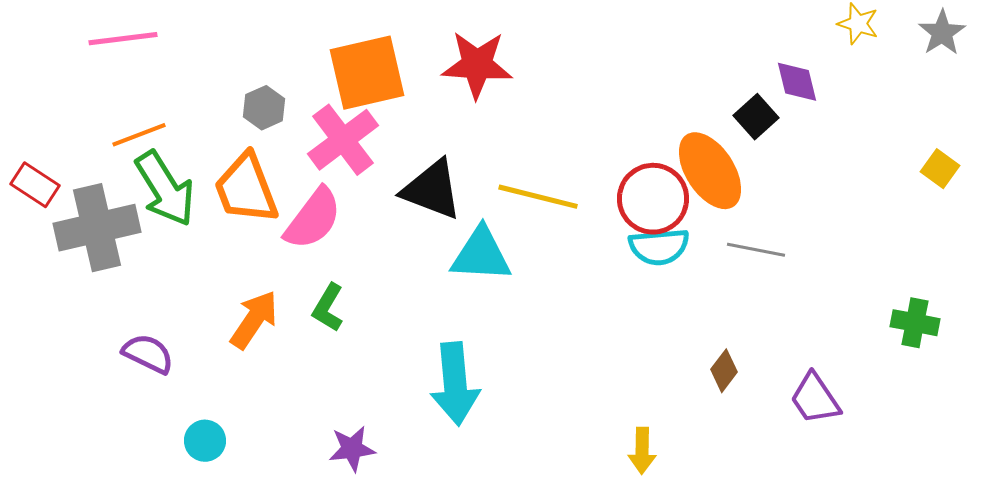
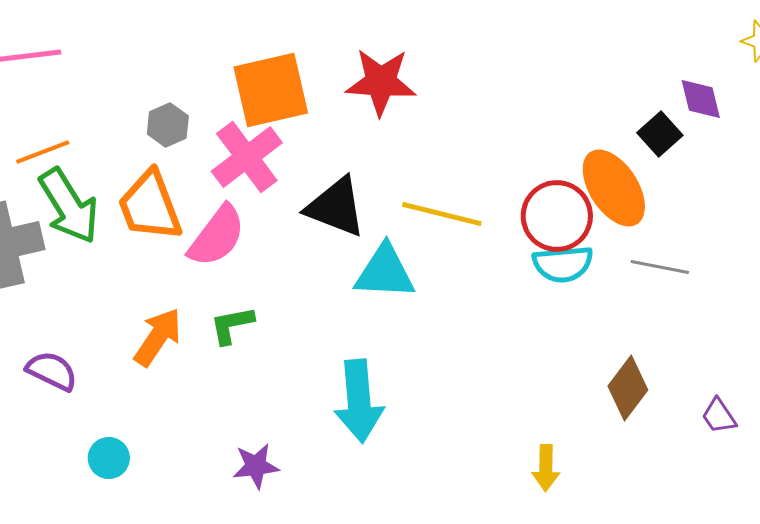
green L-shape: (328, 308) -> (232, 325), turned 48
brown diamond: (724, 371) -> (628, 388), size x1.5
purple trapezoid: (815, 399) -> (719, 416), size x0.7

